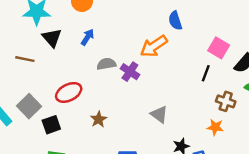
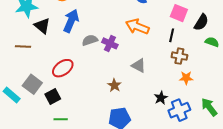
blue arrow: (87, 37) -> (71, 21), size x1.6
orange arrow: (154, 46) -> (137, 27), moved, turned 65
brown cross: (226, 101) -> (179, 56), moved
gray triangle: (159, 114) -> (139, 66), moved
brown star: (99, 119) -> (114, 85), moved

